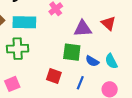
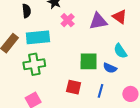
red triangle: (108, 23) -> (120, 17), moved
purple triangle: (83, 29) -> (98, 21), moved
cyan semicircle: (111, 61) -> (120, 51), moved

